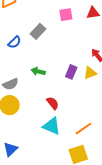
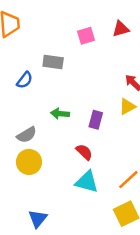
gray rectangle: (38, 31) -> (53, 62), turned 63
purple rectangle: (71, 72) -> (96, 120), moved

